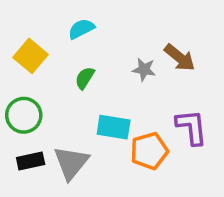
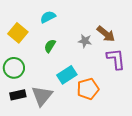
cyan rectangle: (114, 127) -> (67, 75), turned -42
purple L-shape: (191, 127) -> (116, 59), moved

